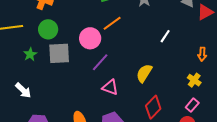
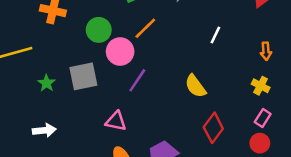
green circle: (48, 29) -> (99, 30), moved
yellow semicircle: (144, 73) -> (195, 86), turned -60
pink triangle: (110, 87) -> (116, 121), moved
white arrow: (23, 90) -> (44, 130), turned -42

